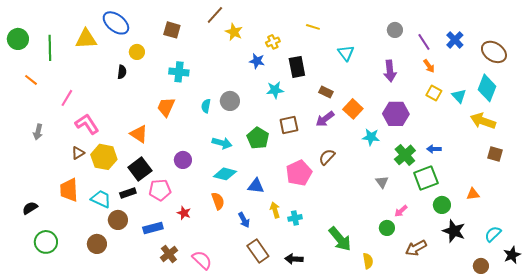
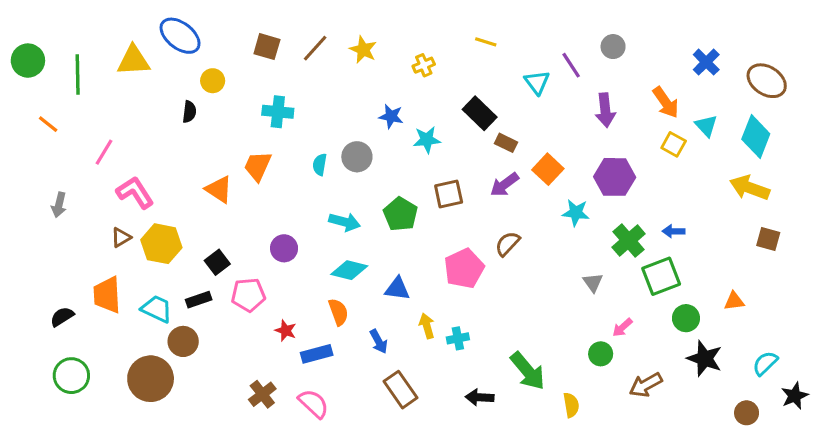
brown line: (215, 15) -> (315, 48), moved
purple line: (424, 42) -> (571, 65), moved
blue star: (257, 61) -> (391, 116), moved
orange arrow: (429, 66) -> (666, 102), size x1.5
black rectangle: (297, 67) -> (480, 113), moved, turned -35
cyan triangle: (459, 96) -> (706, 126), moved
orange triangle: (139, 134) -> (219, 189), moved
black square: (140, 169) -> (217, 262), size x0.7
black semicircle: (30, 208) -> (62, 317), moved
blue rectangle: (153, 228) -> (317, 354), moved
brown circle: (97, 244) -> (151, 379), size x1.5
black arrow: (294, 259) -> (480, 397), moved

